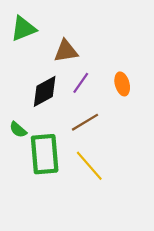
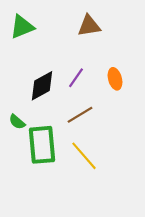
brown triangle: (66, 51) -> (89, 26), moved

